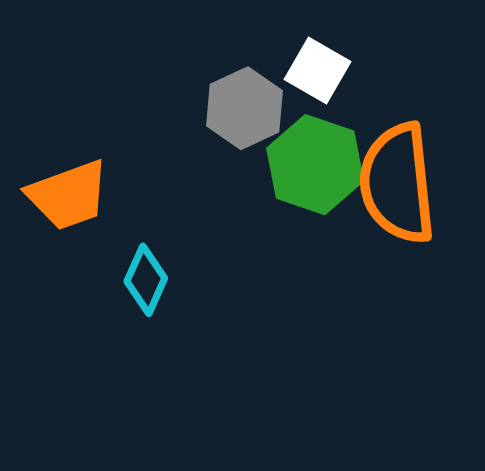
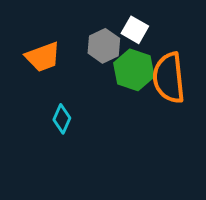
orange trapezoid: (68, 195) -> (43, 57), moved

